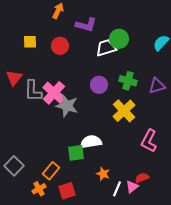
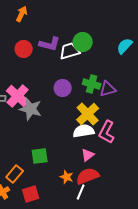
purple L-shape: (86, 25) -> (50, 44), moved
purple triangle: (157, 86) -> (108, 89), moved
pink L-shape: (149, 141) -> (107, 132), moved
white semicircle: (91, 142) -> (84, 131), moved
red semicircle: (142, 178) -> (88, 176), moved, size x1.6
pink triangle: (132, 187) -> (88, 155), moved

